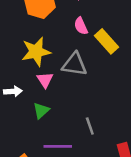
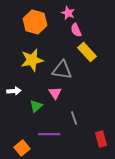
pink semicircle: (81, 26) -> (76, 30), moved
pink triangle: (45, 80) -> (55, 93), moved

